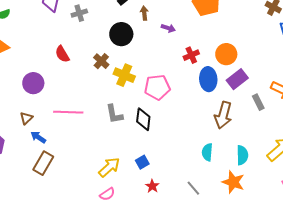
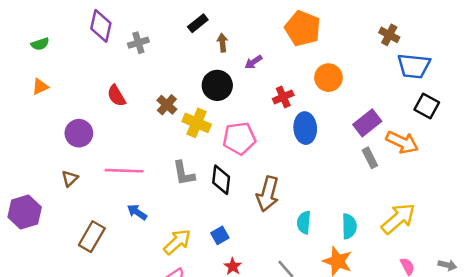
purple arrow: (168, 28) -> (253, 62), turned 128
black circle: (121, 34) -> (217, 85), moved
orange circle: (226, 54) -> (328, 78), moved
purple rectangle: (237, 79) -> (367, 123), moved
brown arrow: (223, 115) -> (268, 194), moved
blue arrow: (38, 137) -> (137, 212), moved

